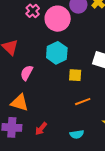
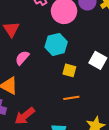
red arrow: (41, 129) -> (25, 116), size x1.5

